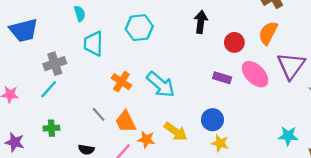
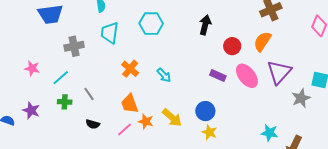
cyan arrow: (161, 85) -> (164, 75), size x0.6
cyan line: (49, 89) -> (61, 78), moved
gray line: (99, 114) -> (89, 94), moved

